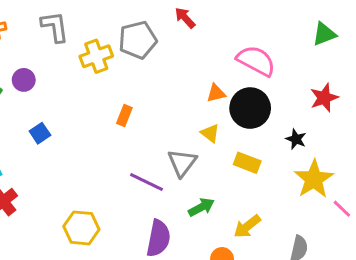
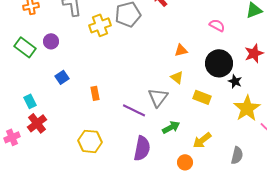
pink semicircle: (256, 61) -> (217, 25), moved, size x0.6
black circle: (250, 108) -> (219, 63), moved
orange rectangle: (124, 115) -> (95, 93), moved, turned -32

